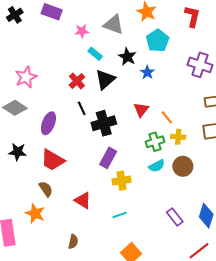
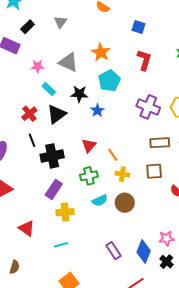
black star: (127, 57) -> (79, 94), turned -30
green cross: (155, 142) -> (89, 176), moved

